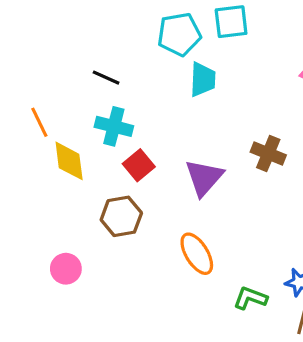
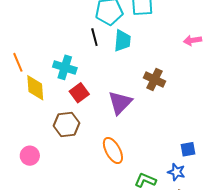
black line: (106, 78) -> (94, 37), moved, turned 48
brown cross: (268, 153) -> (155, 79), moved

